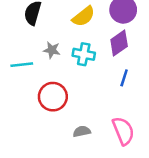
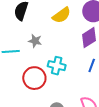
cyan cross: (84, 54) -> (57, 66), moved

